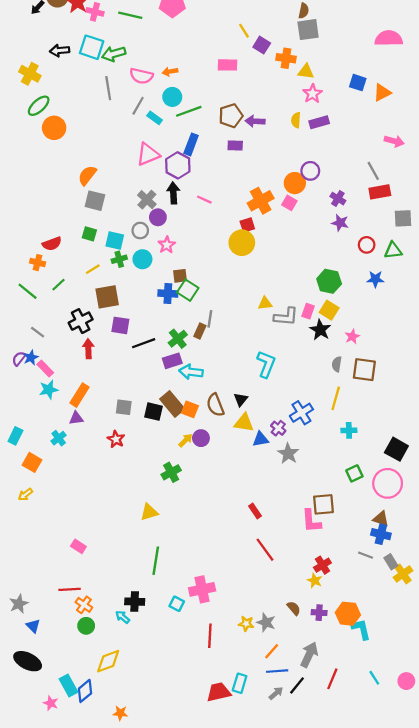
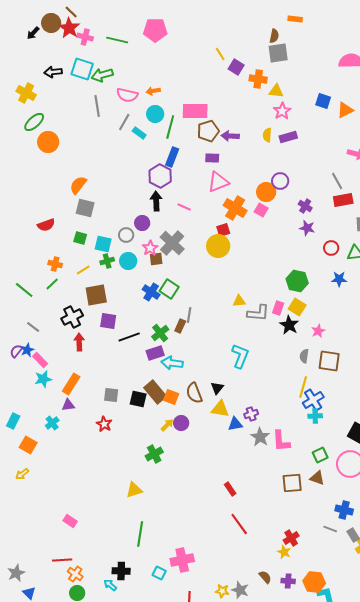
pink rectangle: (227, 65) -> (195, 111), moved, size x1.4
green line: (189, 111) -> (170, 127), turned -55
pink triangle: (148, 154) -> (218, 182), moved
gray cross: (147, 200) -> (172, 243), moved, size x1.4
orange cross: (261, 201) -> (235, 208), turned -30
red semicircle: (52, 244) -> (46, 225), moved
orange cross: (38, 263) -> (55, 264), moved
brown square: (180, 276) -> (156, 259), moved
blue cross: (168, 293) -> (151, 292), turned 30
blue cross: (301, 413) -> (313, 400), moved
purple cross: (278, 428) -> (251, 414), turned 32
brown triangle: (381, 519) -> (317, 478), moved
pink L-shape: (311, 521) -> (281, 441), moved

